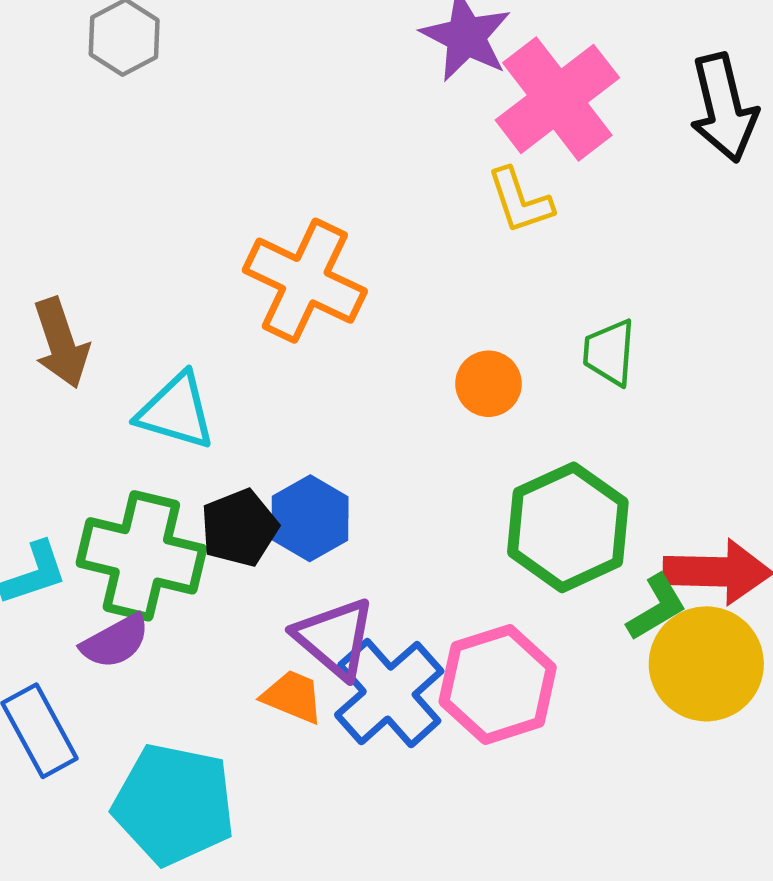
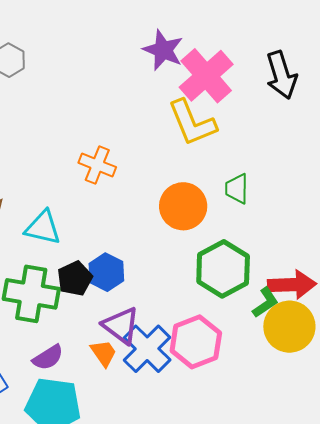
yellow L-shape: (520, 201) -> (192, 123), size x1.6
orange cross: (305, 281) -> (97, 165), size x0.7
orange circle: (488, 384) -> (183, 206), size x1.6
purple semicircle: (115, 641) -> (48, 357), moved
orange trapezoid: (293, 697) -> (104, 353), turned 36

